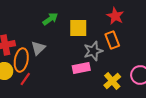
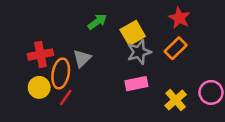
yellow square: (78, 28) -> (133, 33), turned -30
orange rectangle: (112, 40) -> (176, 48), turned 66
gray star: (93, 51) -> (139, 52), moved

